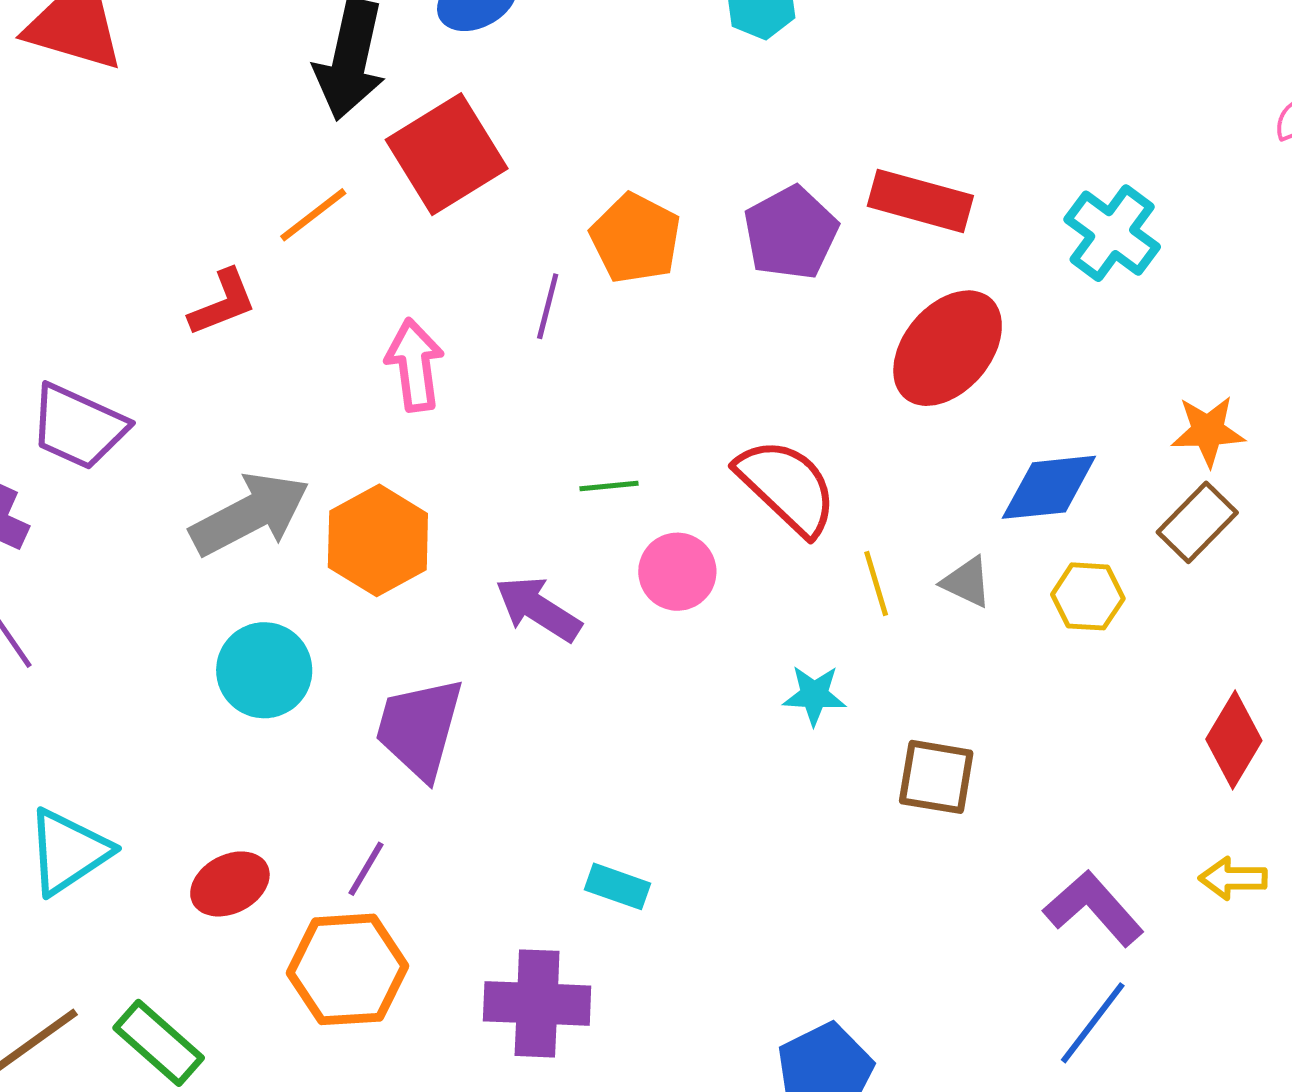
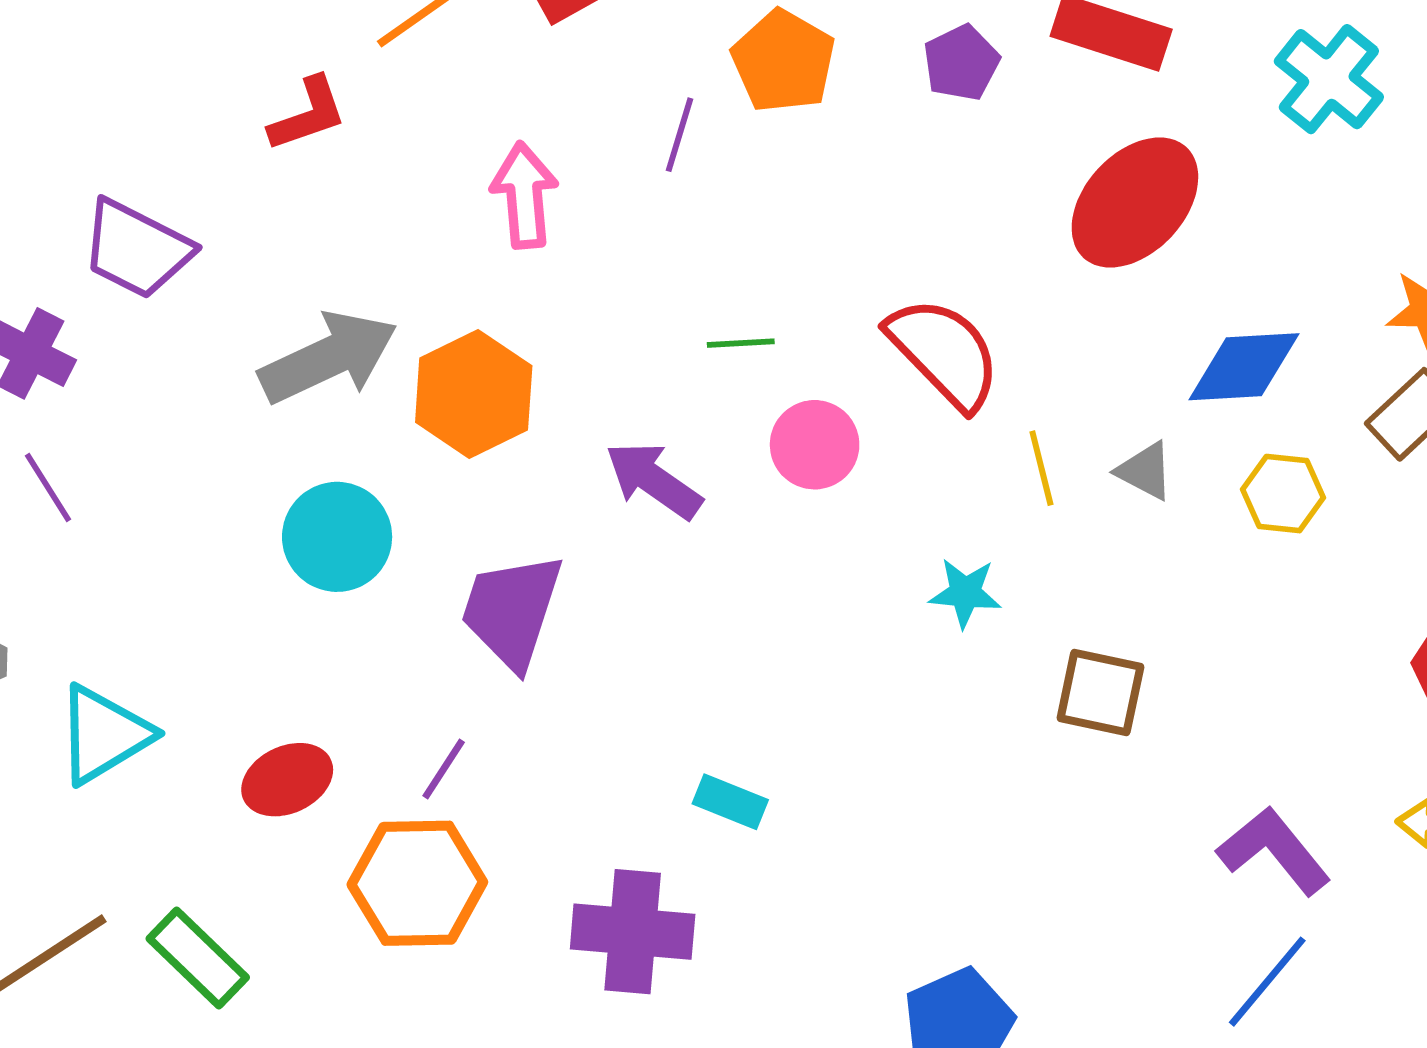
purple pentagon: (791, 233) -> (961, 63), size x0.7

